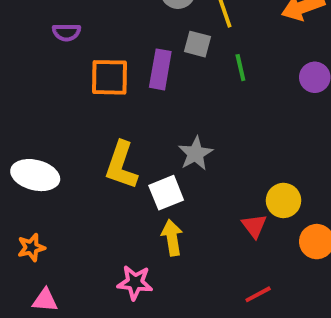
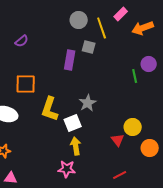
purple semicircle: (66, 32) -> (22, 41), turned -40
green line: (240, 68) -> (135, 76), moved
orange square: (109, 77) -> (26, 84), moved
pink star: (135, 283) -> (67, 169), moved

